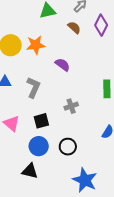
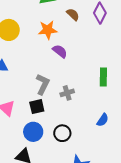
orange star: (36, 45) -> (48, 30), moved
gray L-shape: (33, 87) -> (43, 84), moved

